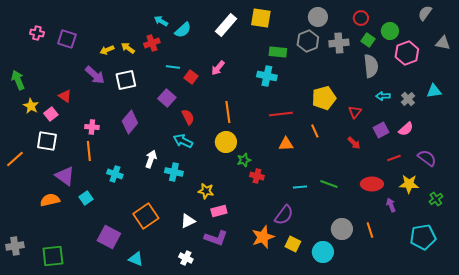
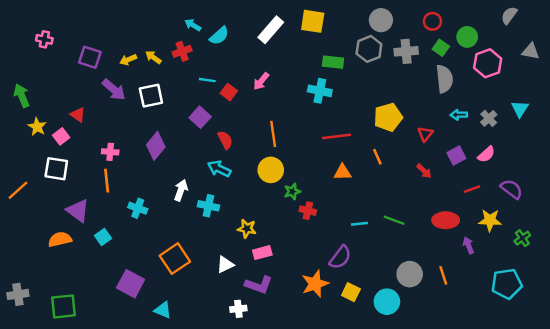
purple square: (67, 39) -> (90, 57), moved
cyan triangle: (434, 91) -> (520, 109), turned -49
white cross: (186, 258) -> (238, 309), moved, turned -32

